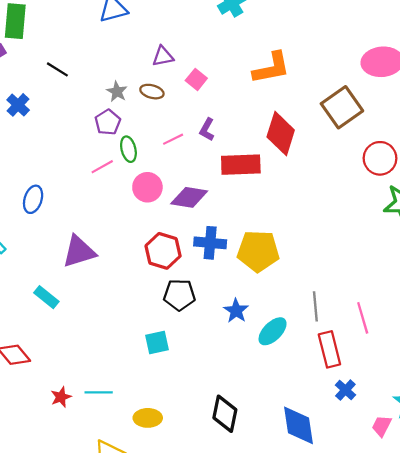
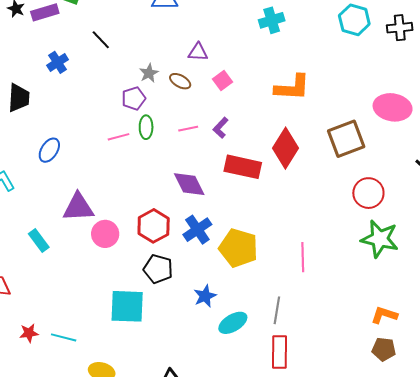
pink circle: (147, 187) -> (105, 234), moved
purple diamond: (189, 197) -> (189, 184), turned 40
blue cross: (210, 243) -> (197, 230), turned 36
pink line: (363, 318) -> (303, 257), moved
cyan square: (157, 342) -> (127, 306), size x1.6

